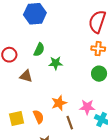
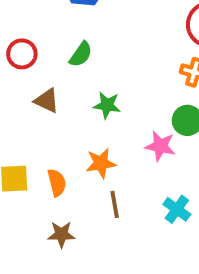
green star: (56, 63) -> (107, 105), moved
pink star: (87, 107) -> (160, 146), moved

